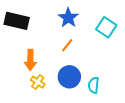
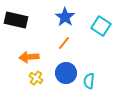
orange arrow: (30, 60) -> (29, 57), turned 84

